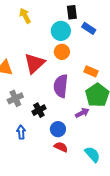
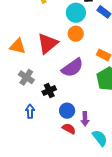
purple semicircle: (61, 86) -> (72, 68), turned -135
gray cross: (15, 98) -> (26, 77), turned -35
purple arrow: (82, 113) -> (85, 119), moved, turned 112

